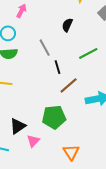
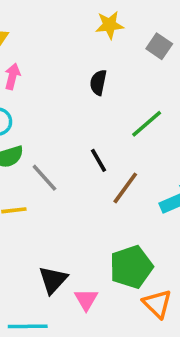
gray line: (45, 48) -> (44, 178), moved
green pentagon: (54, 117) -> (131, 267), moved

